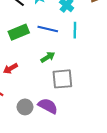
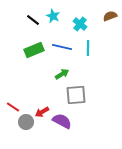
red arrow: (10, 69) -> (42, 112), moved
gray circle: (25, 107) -> (26, 122), moved

